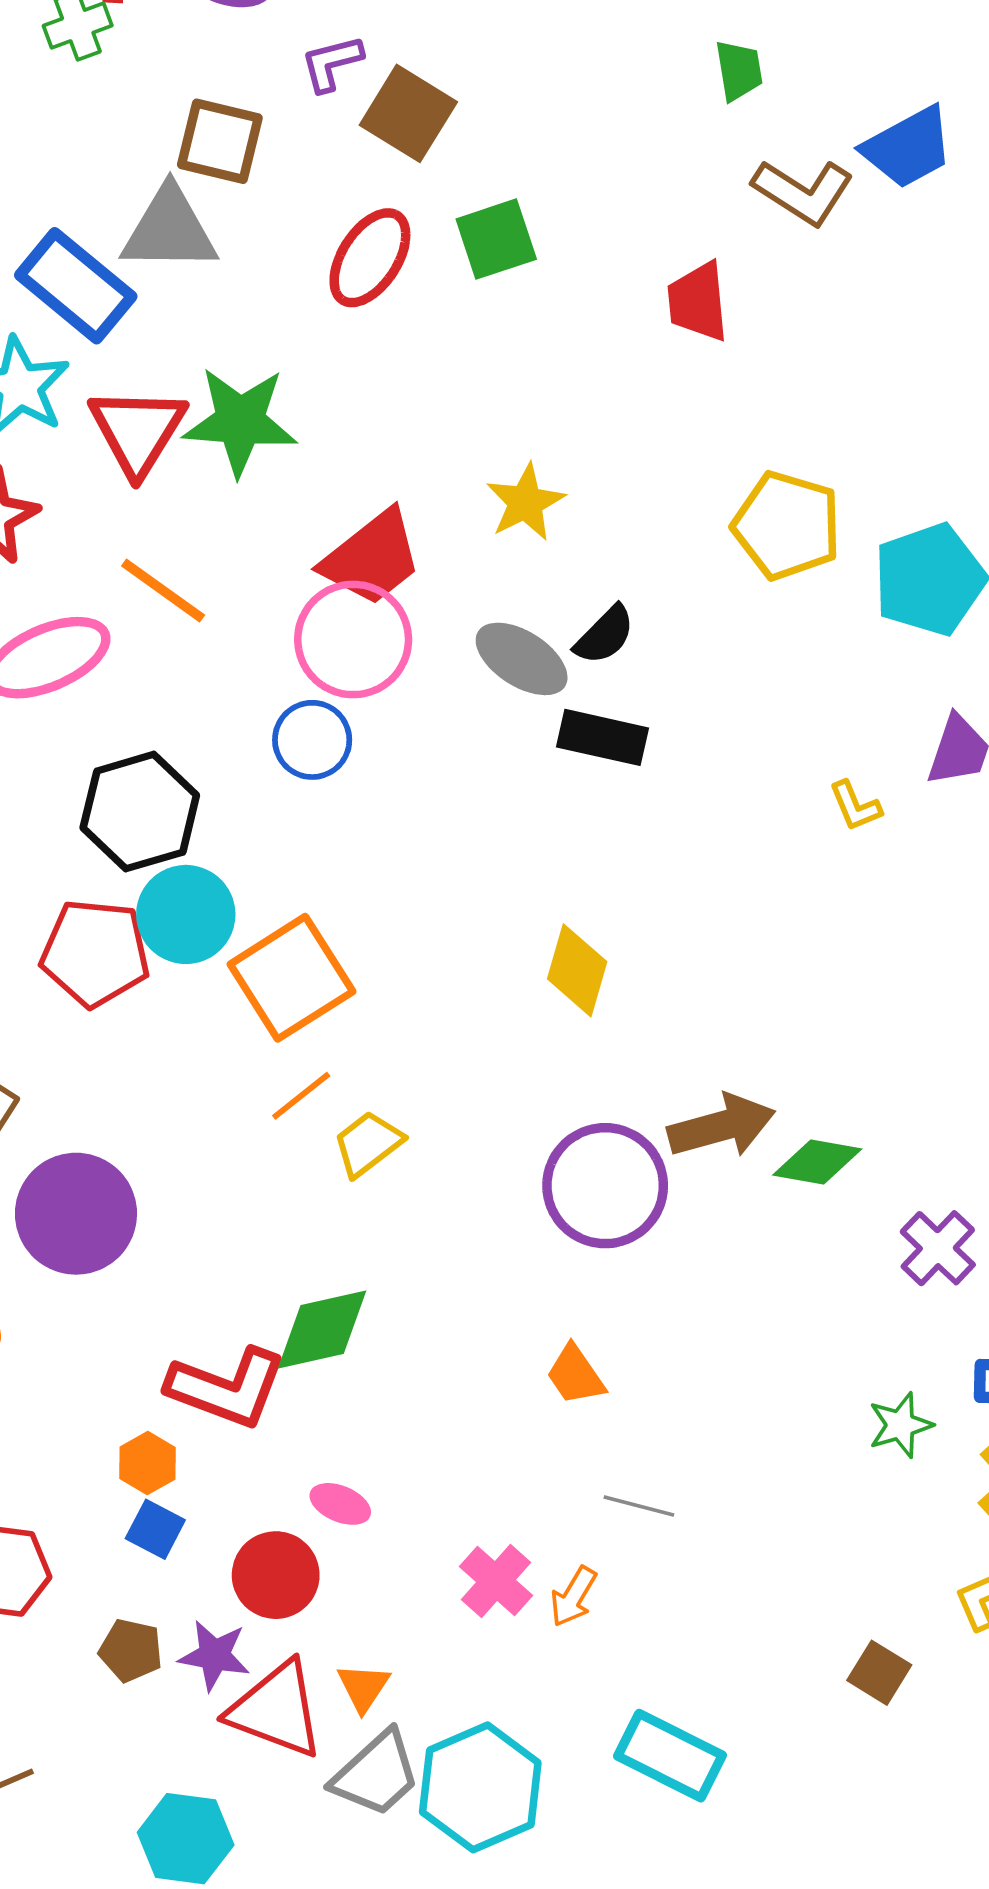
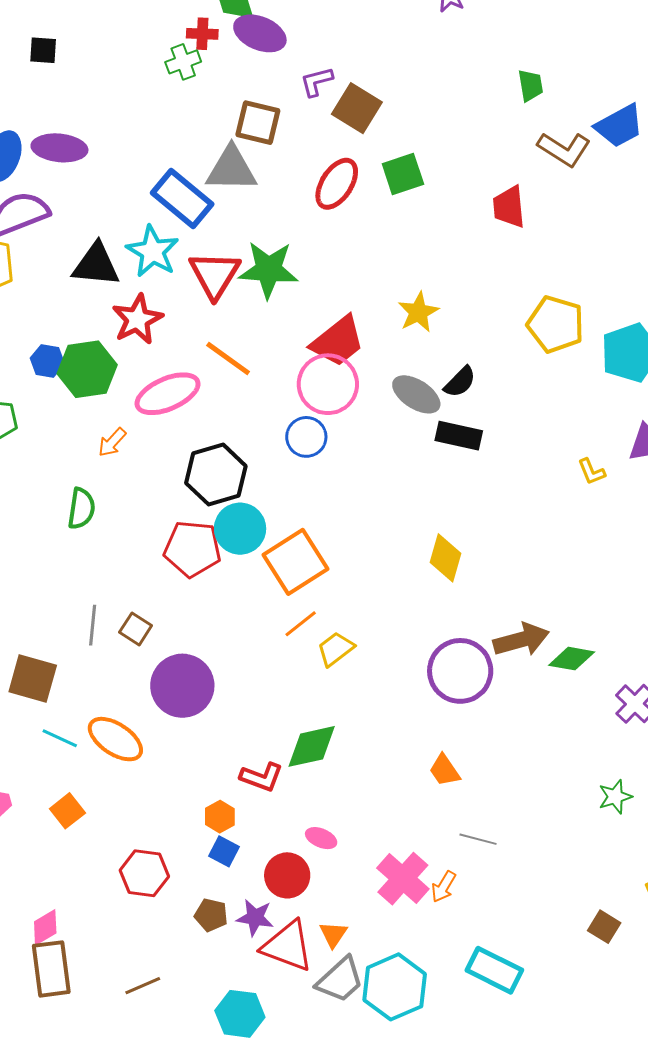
red L-shape: (227, 1388) -> (262, 777), size x0.7
pink cross: (496, 1581) -> (403, 879), size x1.4

